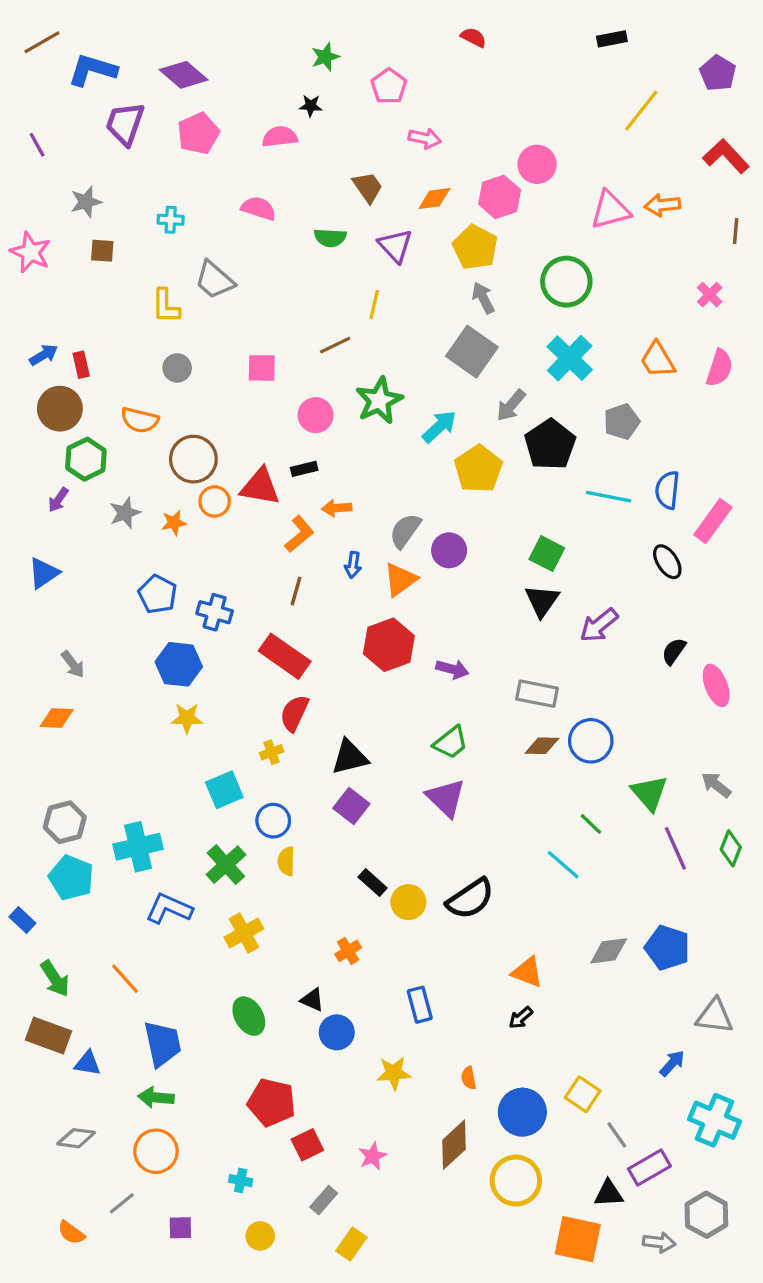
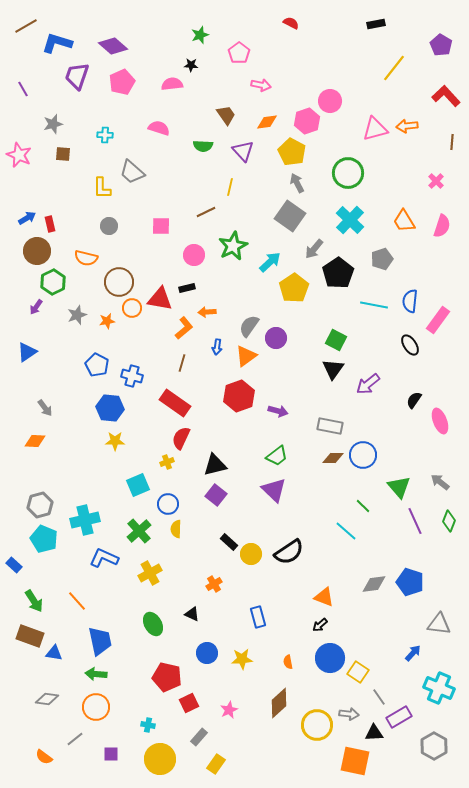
blue circle: (337, 1032) -> (207, 653), moved
blue circle: (522, 1112) -> (330, 658), moved
yellow circle: (260, 1236) -> (160, 759), size x1.8
gray arrow: (659, 1242) -> (349, 714), moved

